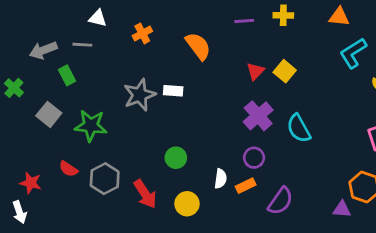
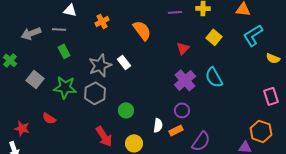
yellow square: (285, 71) -> (214, 37), moved
green rectangle: (67, 75) -> (64, 51), moved
white rectangle: (173, 91) -> (124, 62), turned 48
cyan semicircle: (299, 128) -> (214, 77), moved
gray hexagon: (105, 179) -> (95, 93), moved

